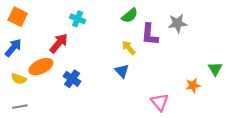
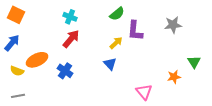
gray star: (177, 23) -> (173, 25), moved
red arrow: (59, 43) -> (71, 39), moved
yellow arrow: (129, 48) -> (116, 43), turned 88

